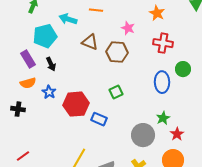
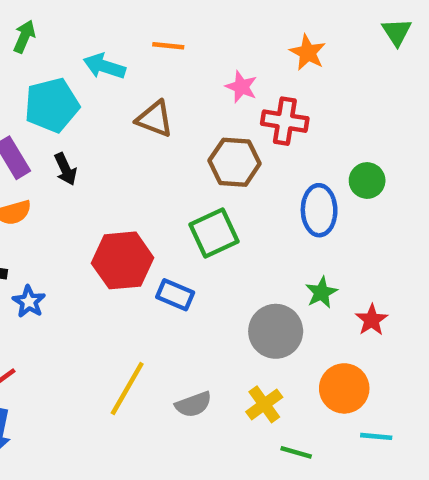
red cross: (163, 43) -> (285, 121), moved
brown hexagon: (117, 52) -> (235, 162), moved
blue star: (49, 92) -> (29, 302), moved
green square: (116, 92) -> (214, 233), size x1.5
red star: (177, 134) -> (372, 320), moved

